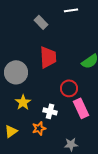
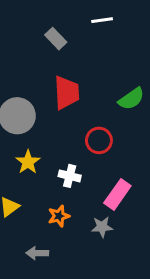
pink rectangle: (81, 108) -> (117, 194), moved, turned 60
orange star: (39, 128) -> (59, 216), moved

